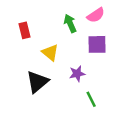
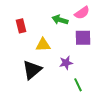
green arrow: (70, 23) -> (60, 20), turned -49
yellow triangle: (50, 53) -> (43, 45), turned -42

